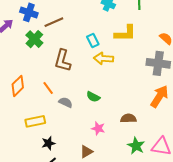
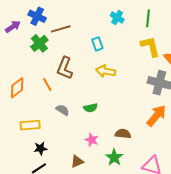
yellow L-shape: (125, 33) -> (150, 46), moved, turned -110
cyan rectangle: (93, 40) -> (97, 44), moved
orange line: (48, 88) -> (47, 85), moved
green semicircle: (93, 97) -> (91, 108), turned -48
green star: (136, 146) -> (114, 157), moved

